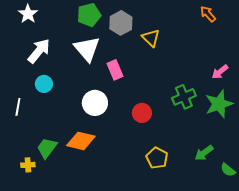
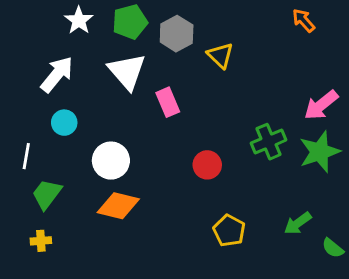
white star: (28, 14) -> (79, 20), moved
pink arrow: (220, 72) -> (321, 105), size x1.4
white circle: (95, 103) -> (111, 161), moved
green trapezoid: (47, 148) -> (47, 194), moved

